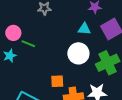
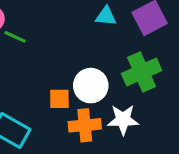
white circle: (78, 53) -> (91, 86), moved

